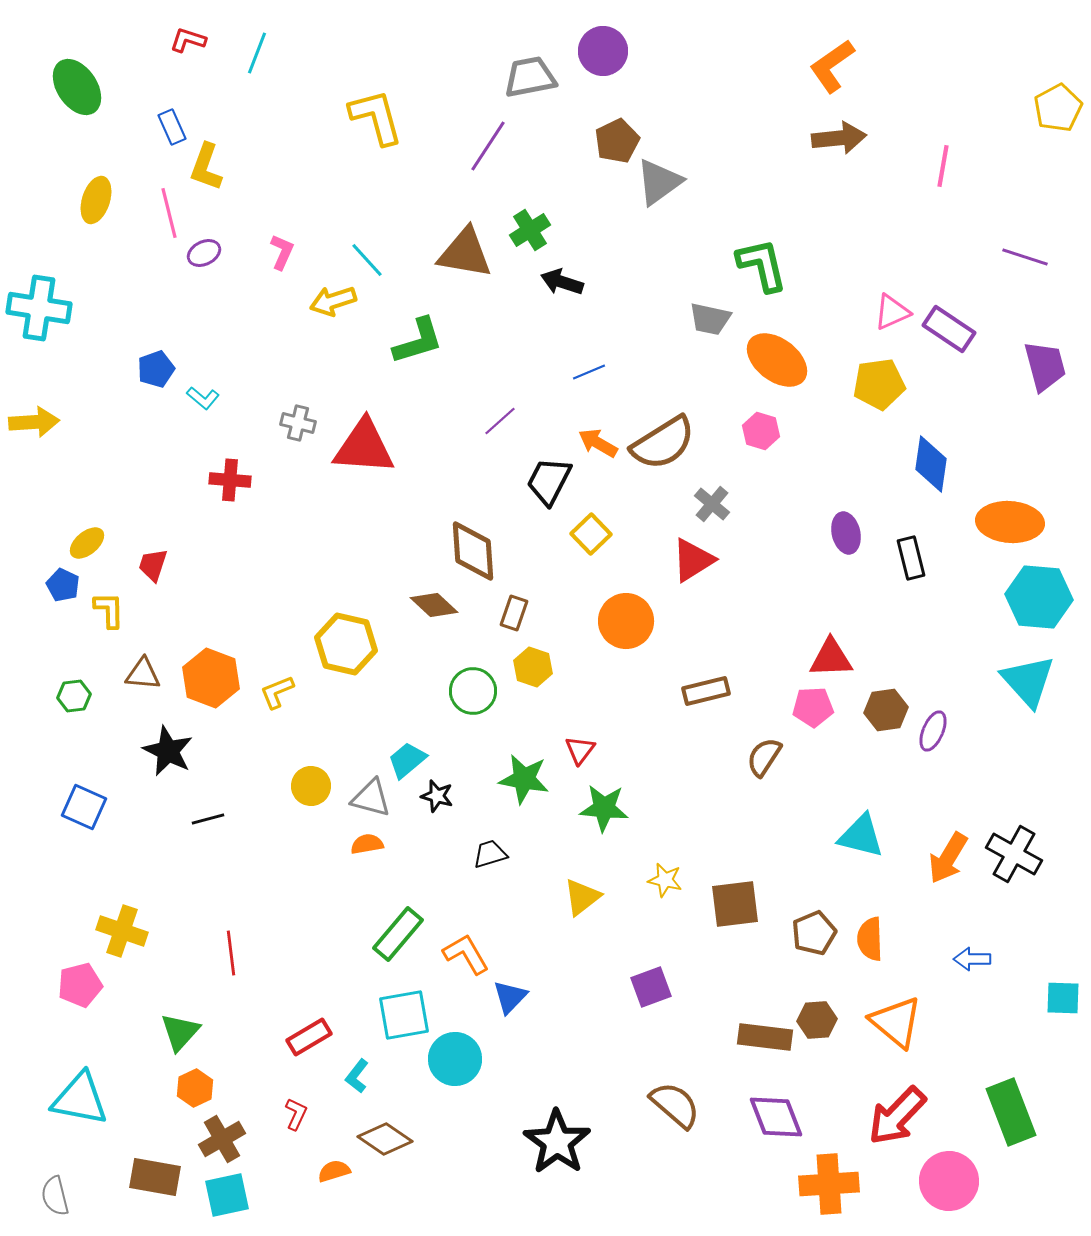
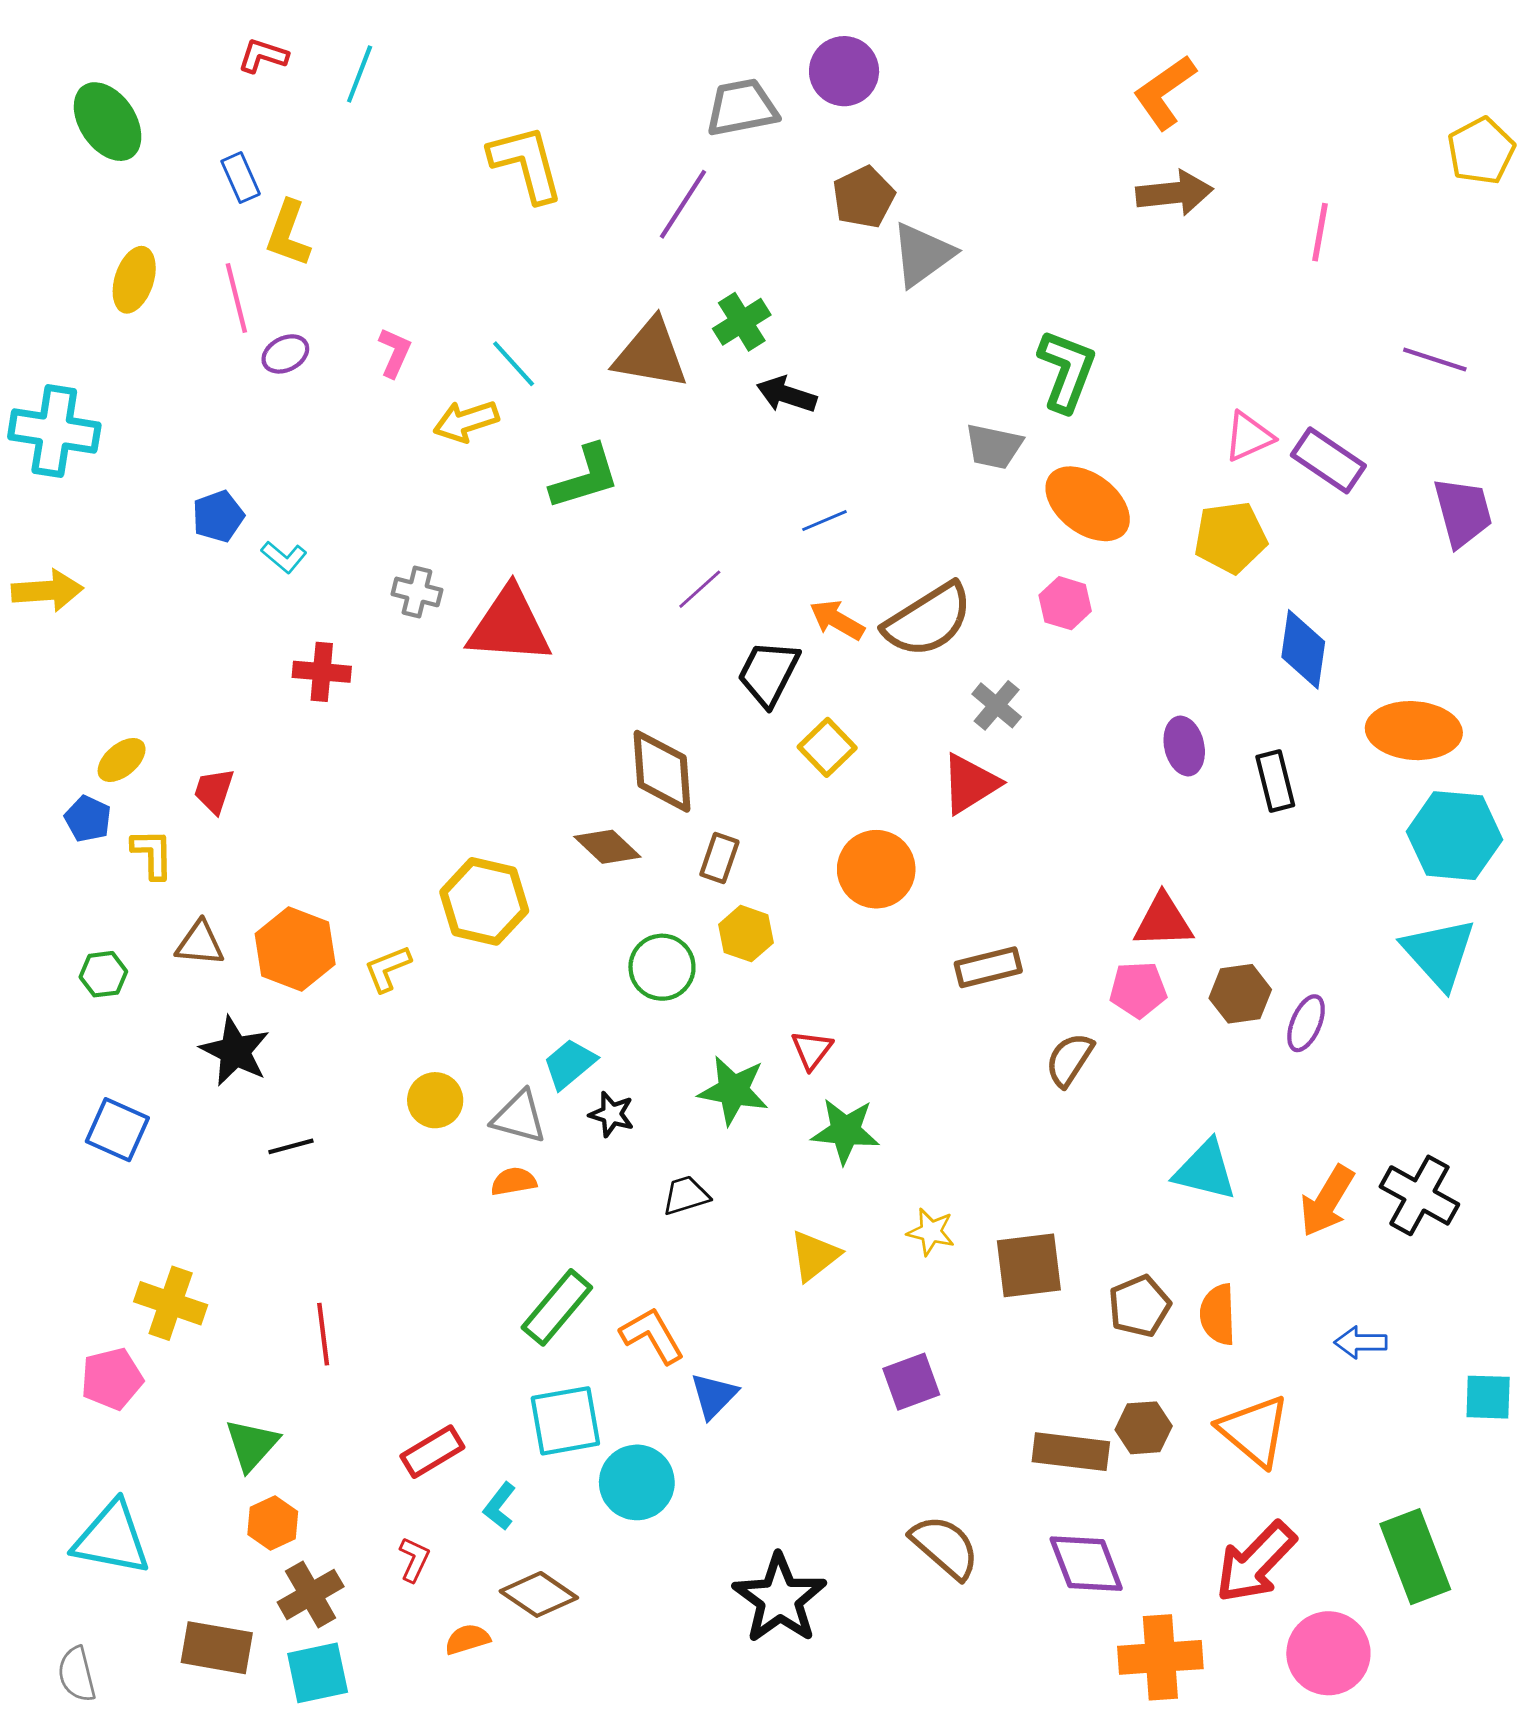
green L-shape: (762, 265) -> (1067, 371), turned 34

